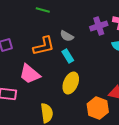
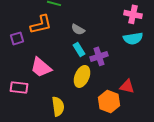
purple cross: (99, 26) -> (99, 56), moved
orange L-shape: (44, 46) -> (41, 24), moved

